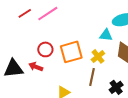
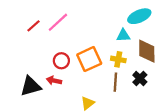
yellow cross: (98, 56) -> (118, 59), turned -32
black cross: (116, 87) -> (140, 79), moved

